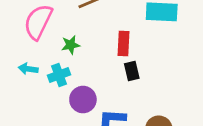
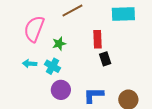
cyan cross: (59, 75) -> (53, 66), turned -35
purple circle: (83, 100) -> (61, 90), moved

